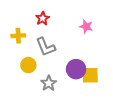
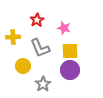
pink star: (86, 27) -> (64, 28), moved
yellow square: (90, 75) -> (70, 51), moved

